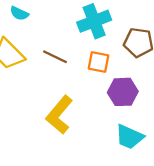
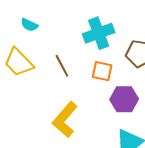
brown line: (55, 57) -> (62, 66), turned 35

